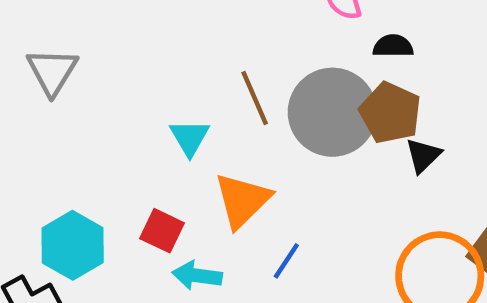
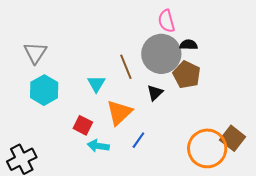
gray circle: (332, 112) -> (161, 54), moved
black triangle: (423, 155) -> (155, 93), moved
cyan hexagon: (73, 245) -> (44, 90), moved

